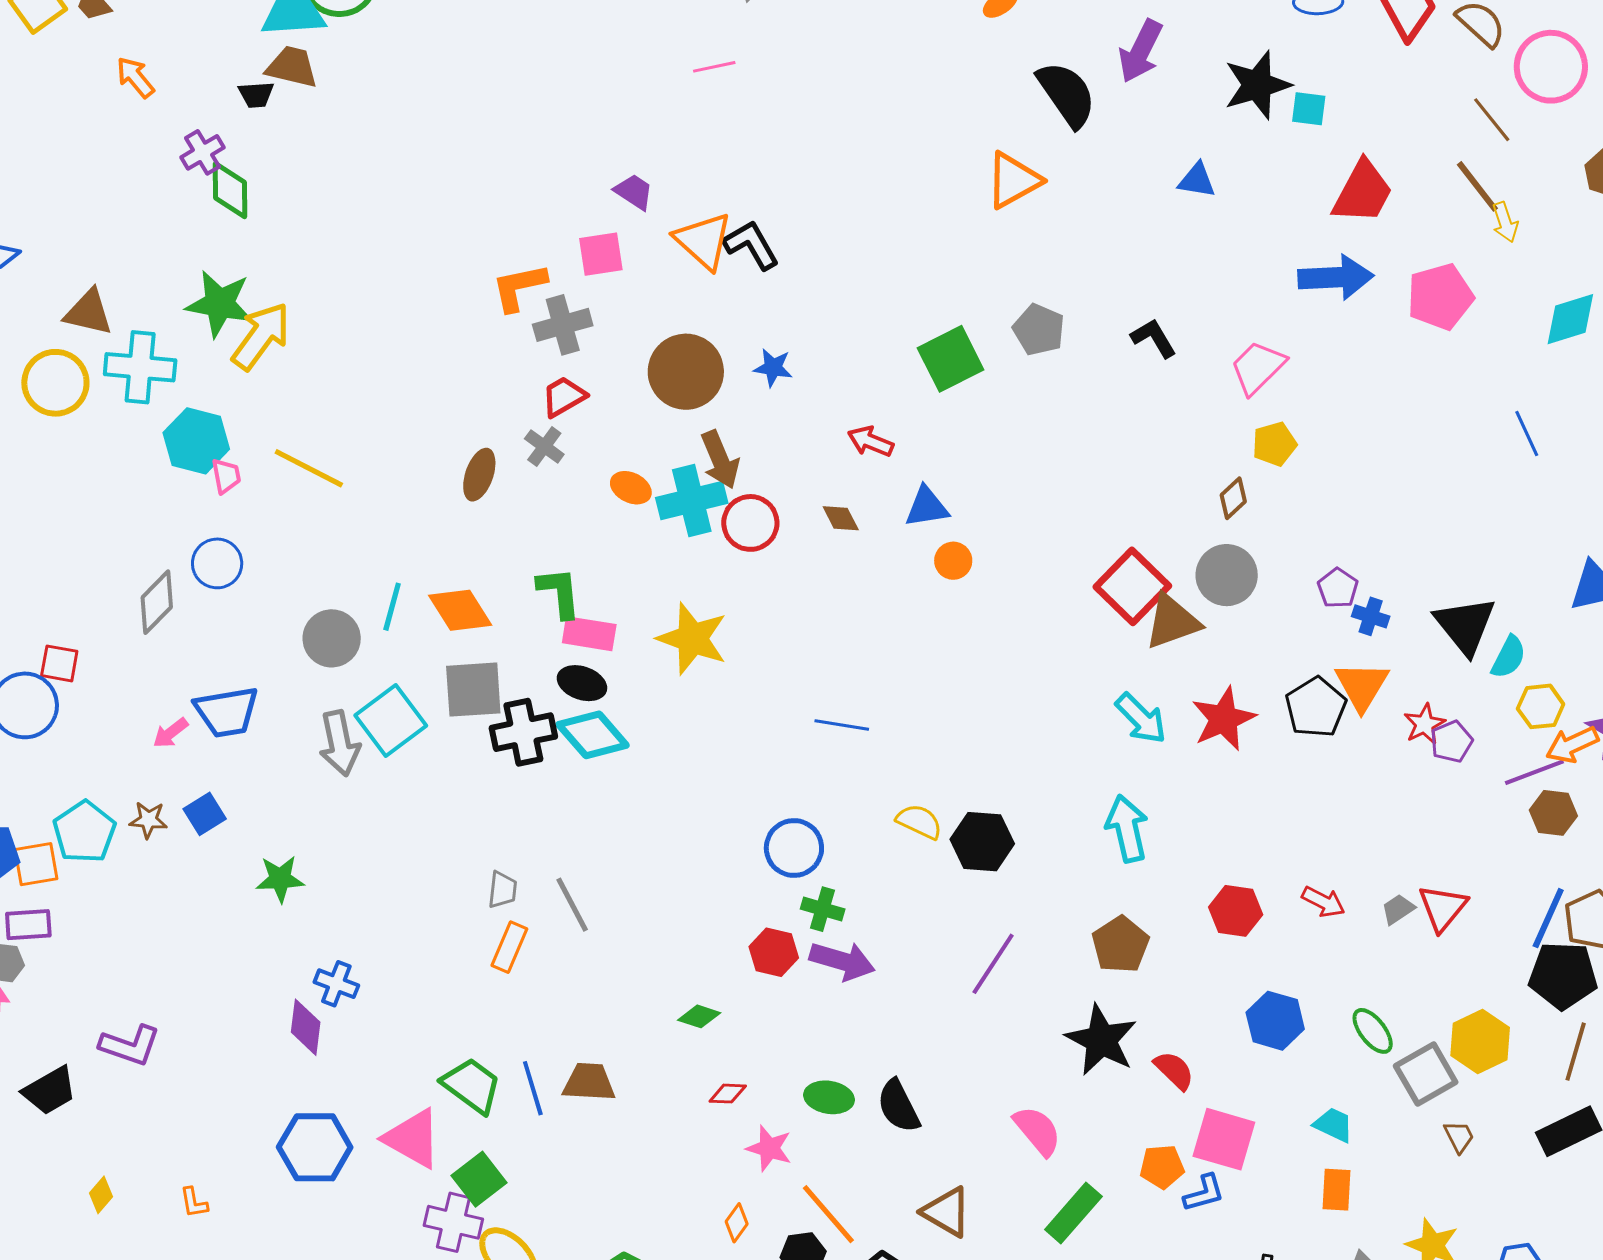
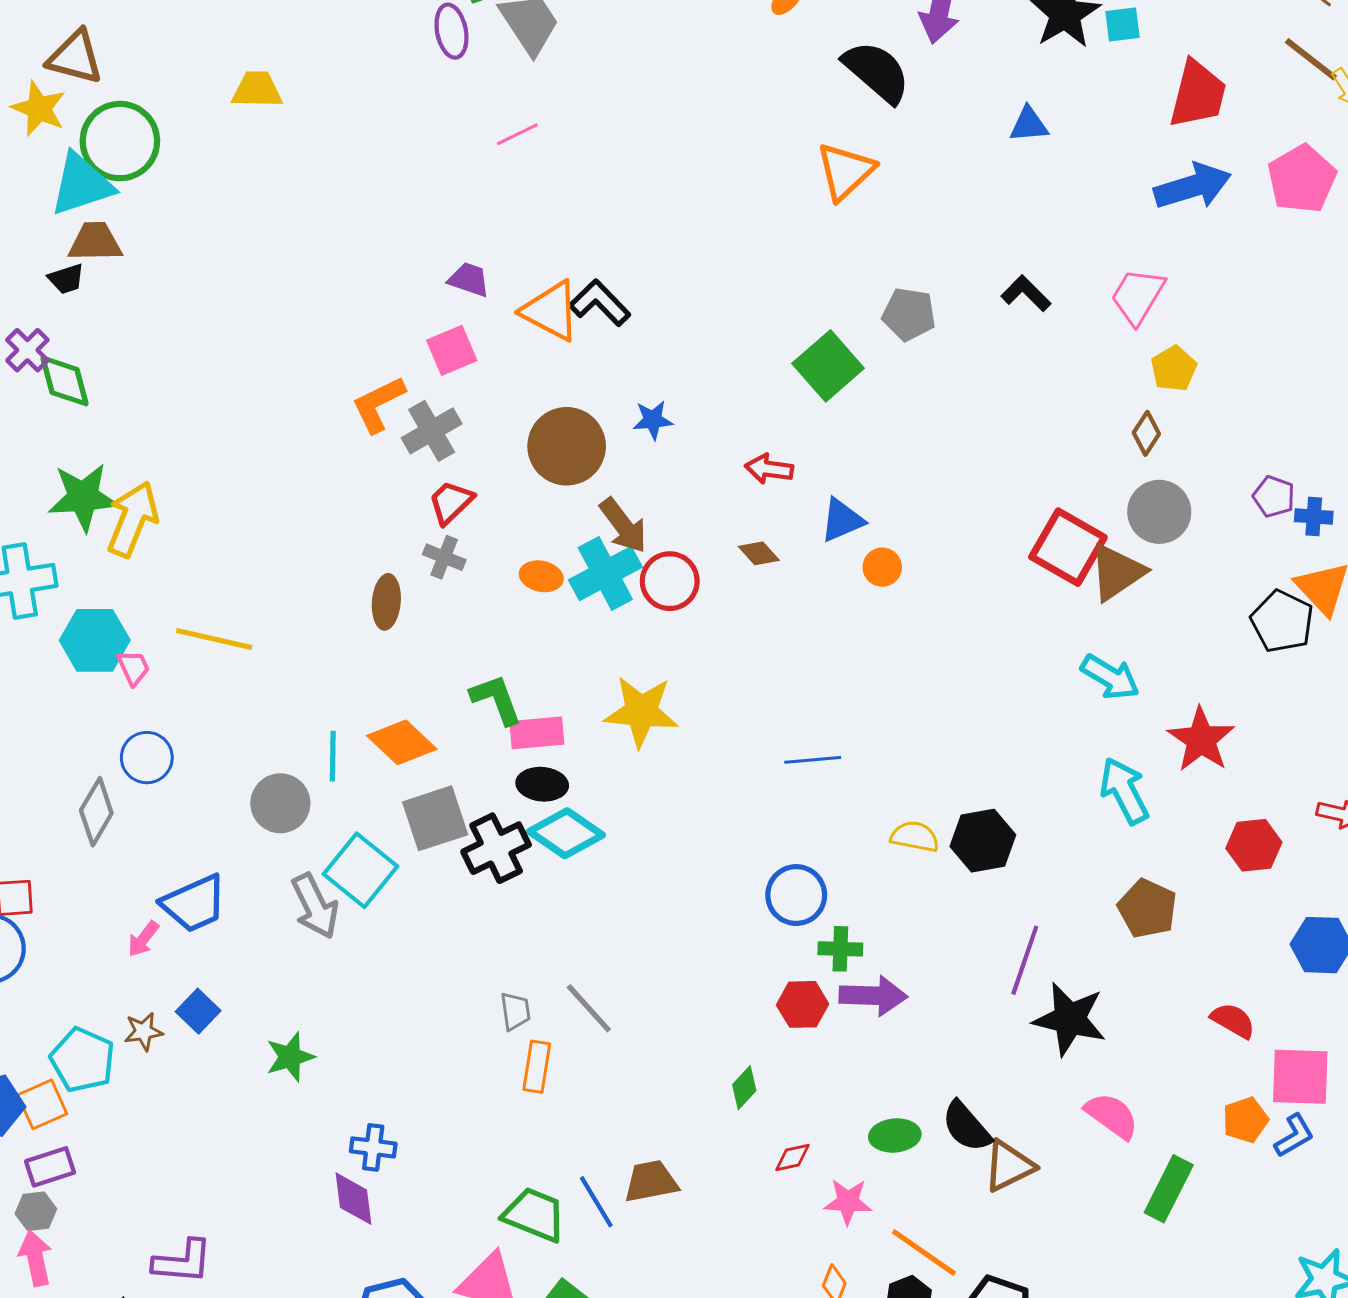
red star: (1224, 719) -> (1201, 740), moved
green diamond: (699, 1016) -> (744, 1088), turned -51
black star: (1101, 1040) -> (1070, 1019), moved
brown triangle: (947, 1212) -> (1009, 1166), moved, turned -42

